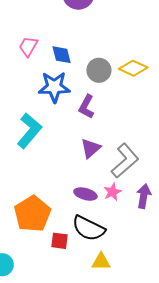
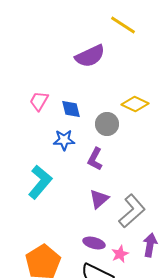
yellow diamond: (133, 68) -> (135, 104), moved
blue star: (54, 87) -> (64, 140), size x0.7
pink star: (112, 192) -> (120, 254), moved

